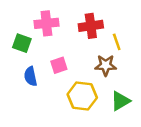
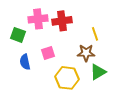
red cross: (91, 26) -> (62, 21), moved
green triangle: (120, 101) -> (98, 72), moved

